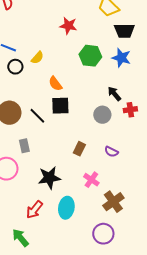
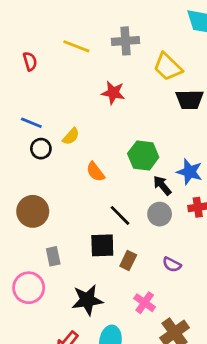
green hexagon: (90, 56) -> (143, 155), moved
blue star: (121, 58) -> (190, 172), moved
black arrow: (114, 94) -> (162, 185), moved
black square: (60, 106) -> (102, 245), moved
black line: (37, 116) -> (120, 215), moved

